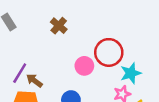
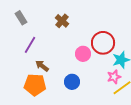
purple line: (20, 73) -> (30, 45), moved

